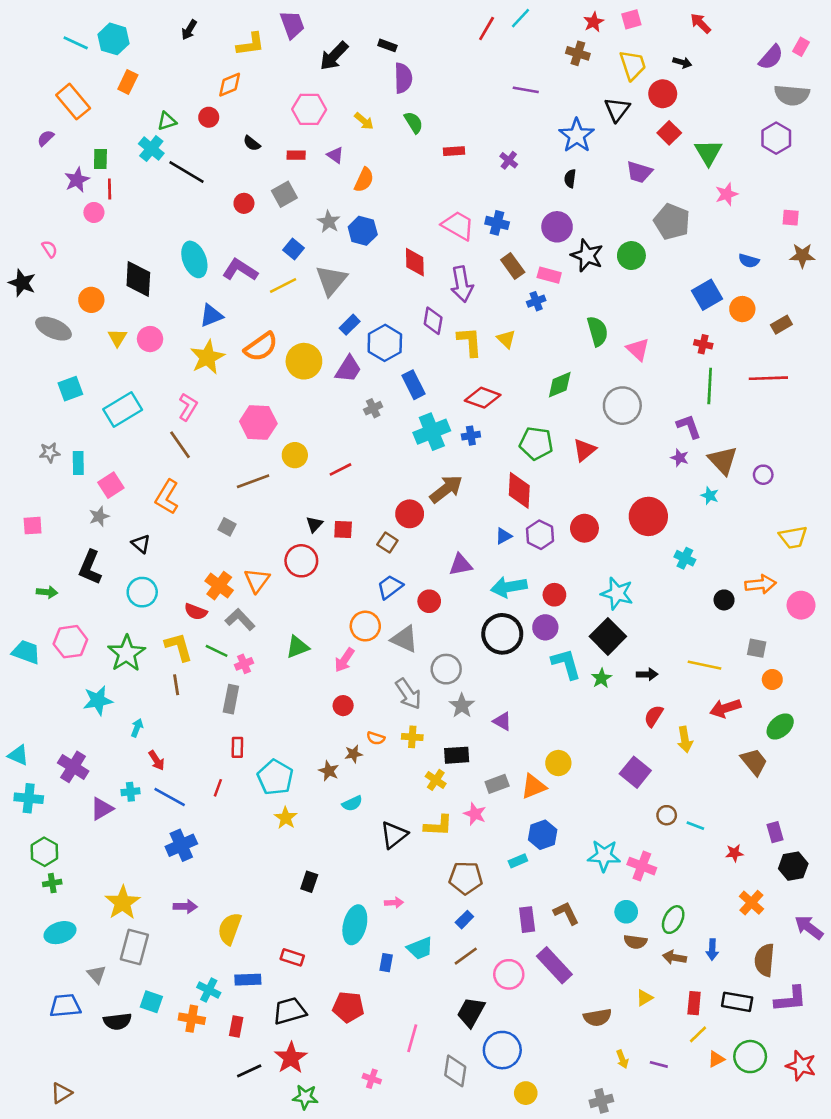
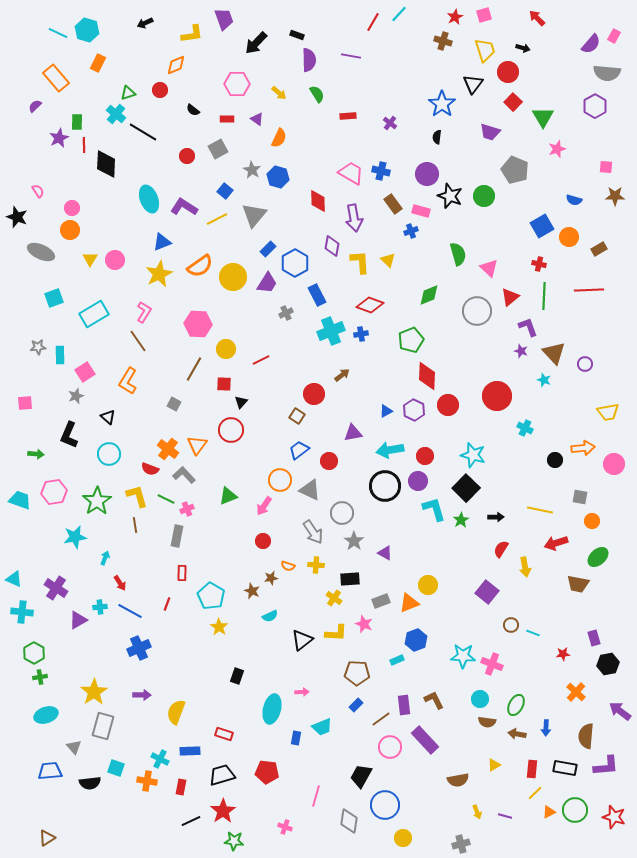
black arrow: (189, 30) -> (145, 23), turned 35
purple line: (526, 90) -> (351, 56), moved
pink circle: (94, 212) -> (72, 208), moved
black diamond: (138, 279) -> (106, 164), moved
green pentagon: (536, 443) -> (411, 340), turned -30
red triangle: (584, 450) -> (510, 297), moved
brown line: (253, 481) -> (194, 369), turned -40
brown arrow: (446, 489) -> (342, 375), size x0.6
red diamond: (519, 490) -> (427, 376), moved
red square: (343, 529) -> (224, 384), moved
brown trapezoid: (754, 762) -> (578, 584), turned 140
brown line: (466, 956) -> (381, 719), moved

